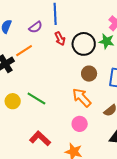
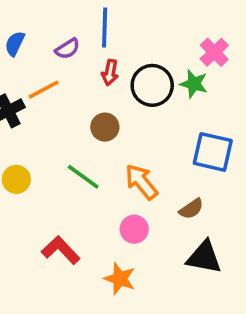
red arrow: (60, 39) -> (110, 73), turned 32
brown circle: (89, 74) -> (105, 127), moved
green line: (36, 99) -> (83, 177), moved

